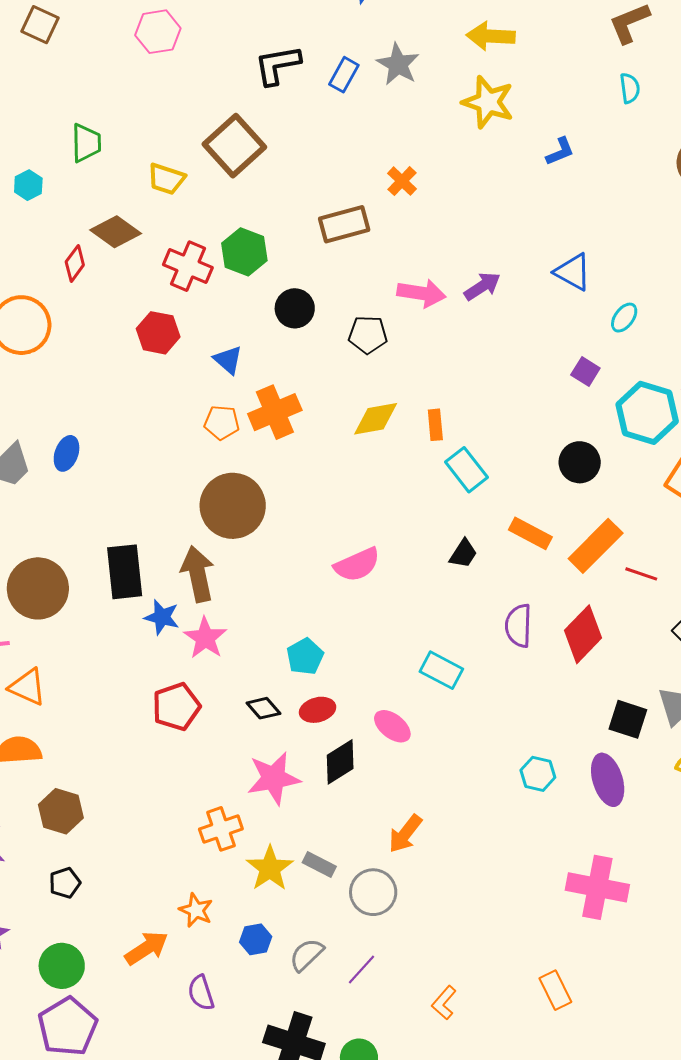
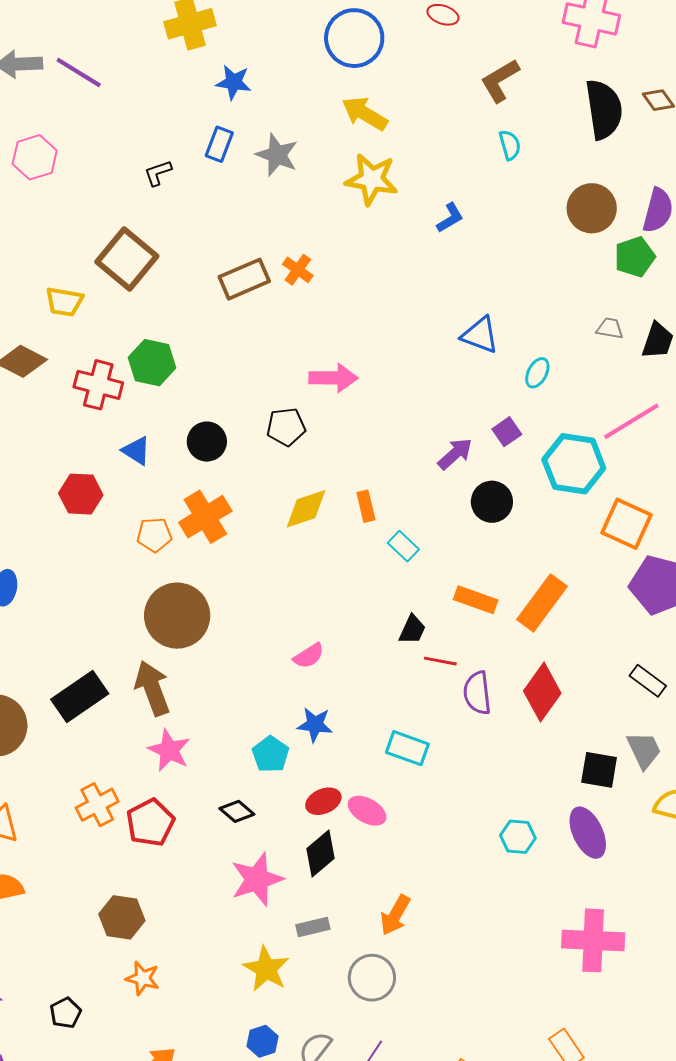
yellow arrow: (491, 36) -> (365, 114), turned 36
black L-shape: (277, 65) -> (158, 173), size x0.6
blue rectangle: (344, 75) -> (219, 144), moved
brown rectangle: (344, 224) -> (244, 279), moved
purple arrow: (482, 286) -> (455, 454), moved
black circle: (295, 308) -> (207, 442), moved
red hexagon: (158, 333) -> (81, 494), moved
blue triangle: (228, 360) -> (136, 451), moved
purple square: (585, 371) -> (507, 432), turned 32
black circle: (580, 462) -> (492, 502), moved
cyan rectangle: (467, 470) -> (403, 546), size x0.7
pink semicircle: (357, 565) -> (309, 656), size x0.7
black rectangle: (125, 572) -> (80, 696), turned 70
red line: (641, 574) -> (440, 661), moved
blue star: (162, 617) -> (315, 725), moved
red ellipse: (318, 710) -> (323, 801), moved
brown hexagon: (61, 811) -> (122, 917), moved
orange cross: (221, 829) -> (97, 805), moved
gray rectangle: (319, 865) -> (313, 927), moved, turned -32
orange star: (196, 910) -> (143, 978), moved

